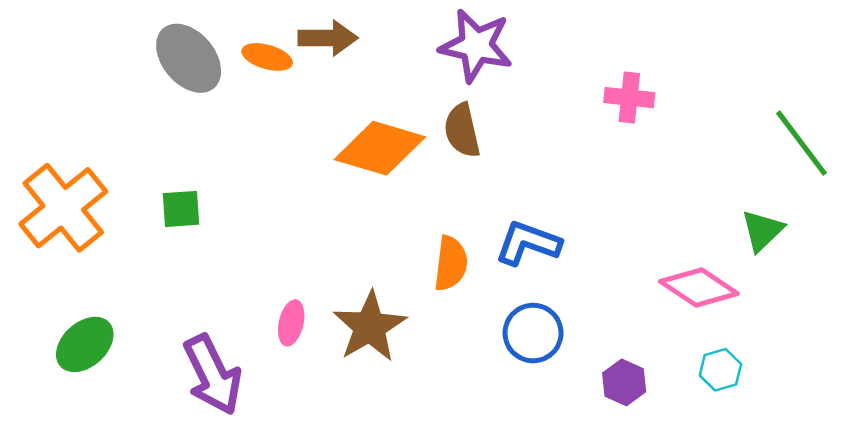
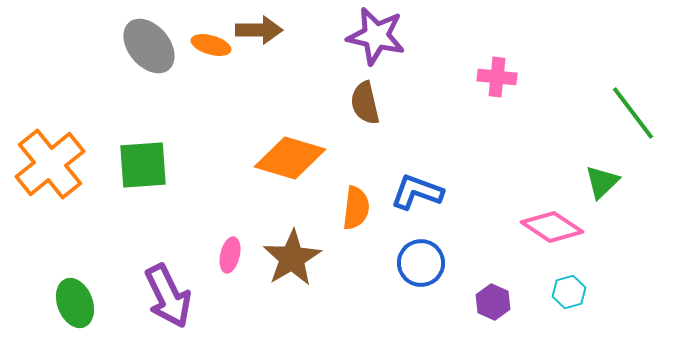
orange diamond: (380, 148) -> (290, 158), moved
green square: (181, 209) -> (143, 165), size x1.6
green ellipse: (85, 344) -> (75, 303), moved, turned -69

